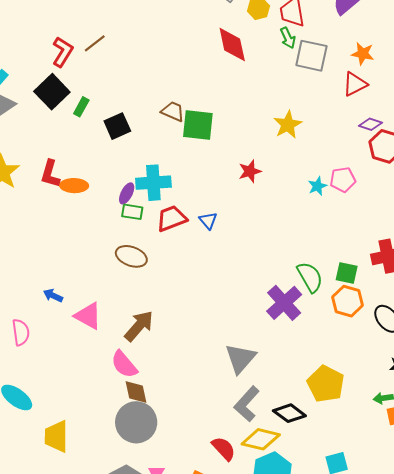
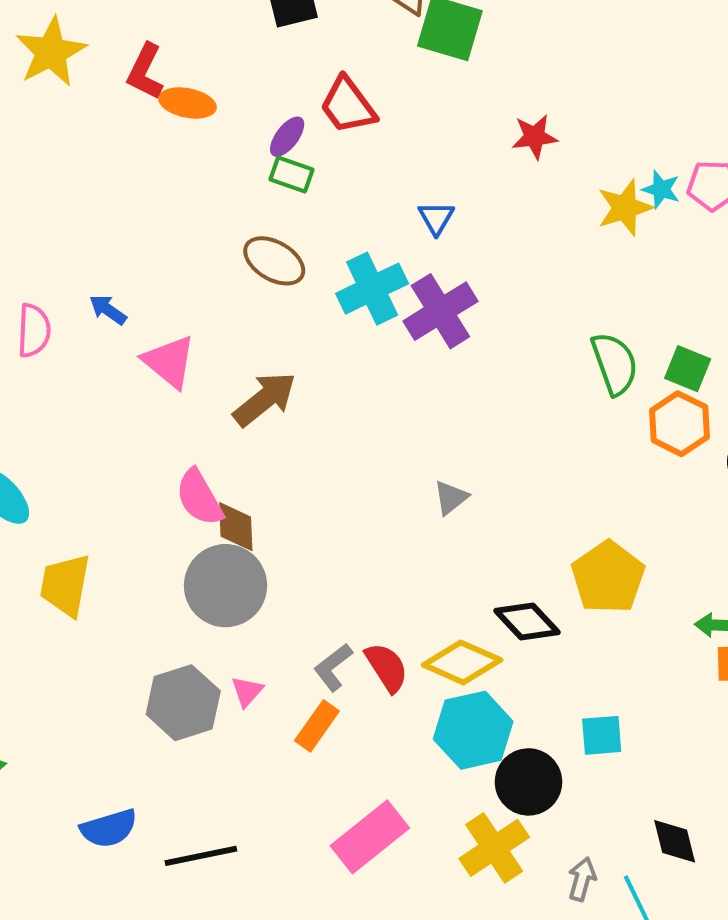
yellow star: (288, 125) -> (625, 208), moved
cyan cross: (153, 183) -> (372, 289), moved, turned -32
cyan star: (317, 186) -> (661, 189), turned 30
red trapezoid: (172, 218) -> (348, 105), moved, turned -116
purple cross: (284, 303) -> (440, 311), moved
pink semicircle: (21, 332) -> (34, 330), moved
gray triangle: (240, 358) -> (451, 498), size x0.6
pink semicircle: (124, 364) -> (199, 497), moved
gray L-shape: (247, 404) -> (333, 667), moved, size x0.7

